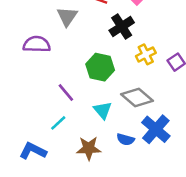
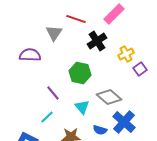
yellow cross: (146, 54) -> (126, 54), moved

